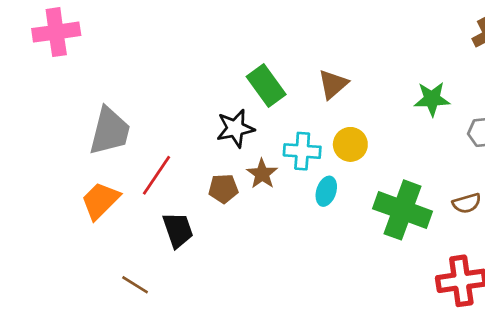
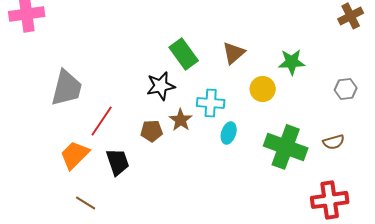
green star: (432, 99) -> (292, 62), moved
yellow circle: (350, 144) -> (263, 89), moved
orange trapezoid: (100, 201) -> (75, 155), moved

